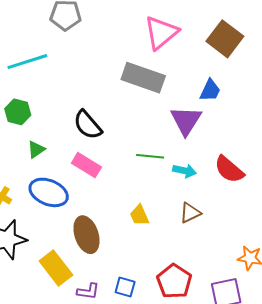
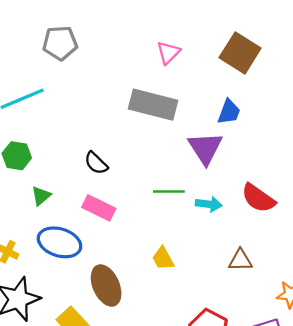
pink triangle: (161, 33) -> (168, 53), size x0.6
black semicircle: (88, 125) -> (96, 163), size x0.7
brown triangle: (190, 213) -> (240, 260), moved, turned 30

